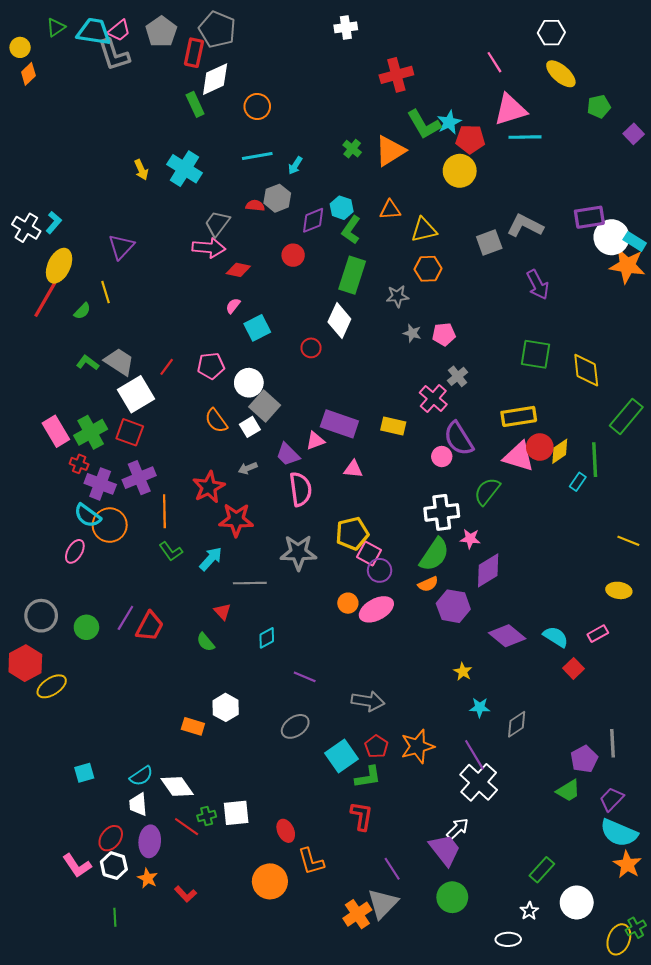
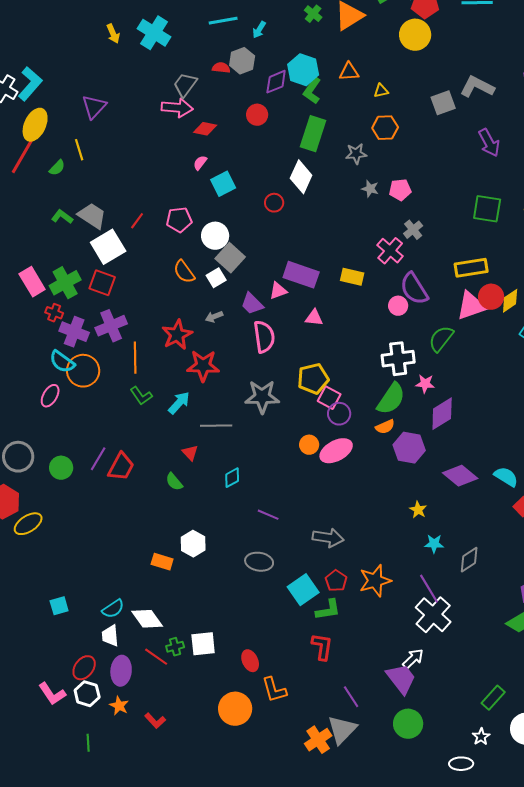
cyan hexagon: (342, 208) -> (303, 70), size x1.4
cyan L-shape: (54, 222) -> (30, 84), size x1.6
yellow triangle: (424, 230) -> (381, 91), size x0.6
pink triangle: (519, 457) -> (471, 306), turned -36
gray ellipse: (295, 726) -> (259, 562), turned 44

